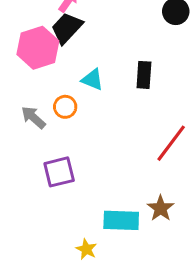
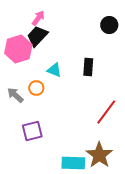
brown star: (161, 208) -> (99, 155), size x1.5

